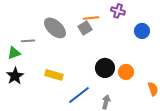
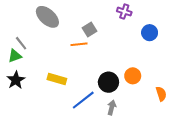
orange line: (91, 18) -> (79, 44), moved
gray ellipse: (55, 28) -> (47, 17), moved
gray line: (28, 41) -> (21, 43), moved, turned 56
black circle: (105, 68) -> (108, 82), moved

